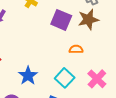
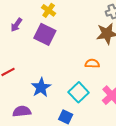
purple square: (61, 20) -> (45, 34), moved

